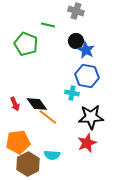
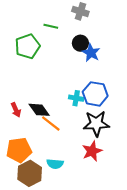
green pentagon: (26, 44) -> (28, 46), turned 30
blue hexagon: (87, 76) -> (95, 94), moved

